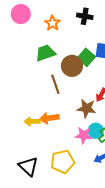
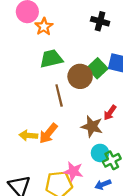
orange star: (52, 23) -> (44, 27), moved
orange arrow: (49, 118) -> (48, 133), turned -48
pink star: (84, 135) -> (73, 171), moved

